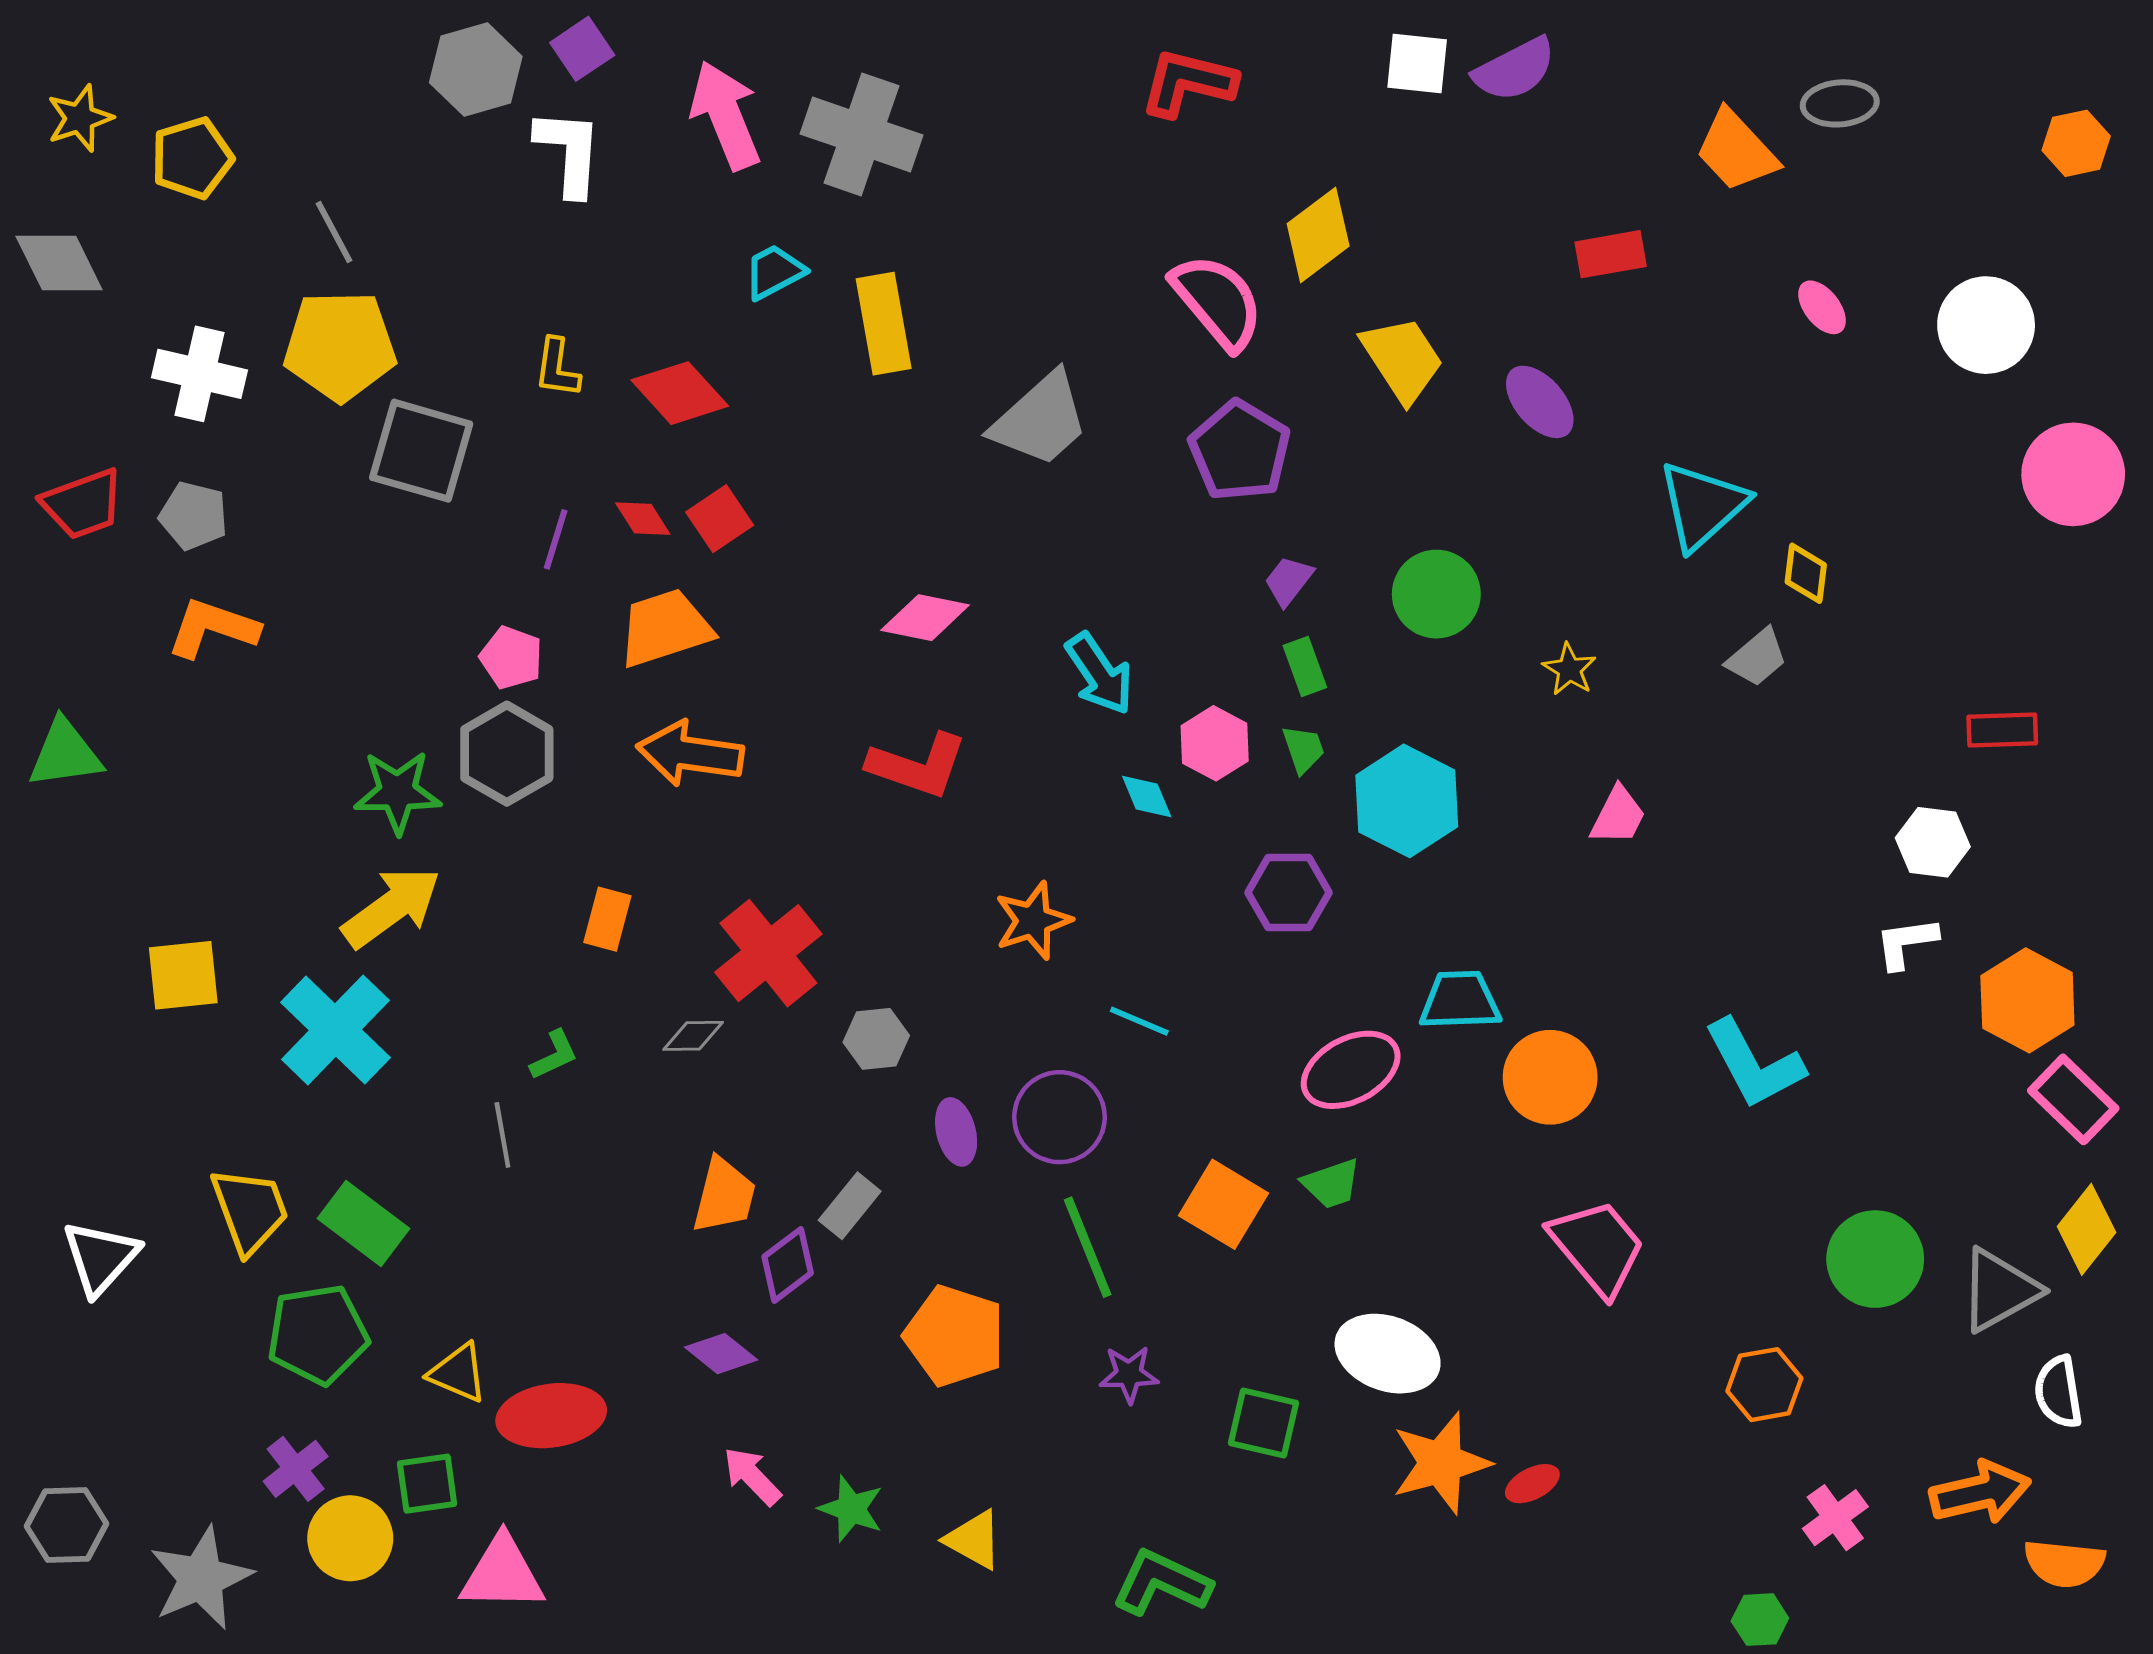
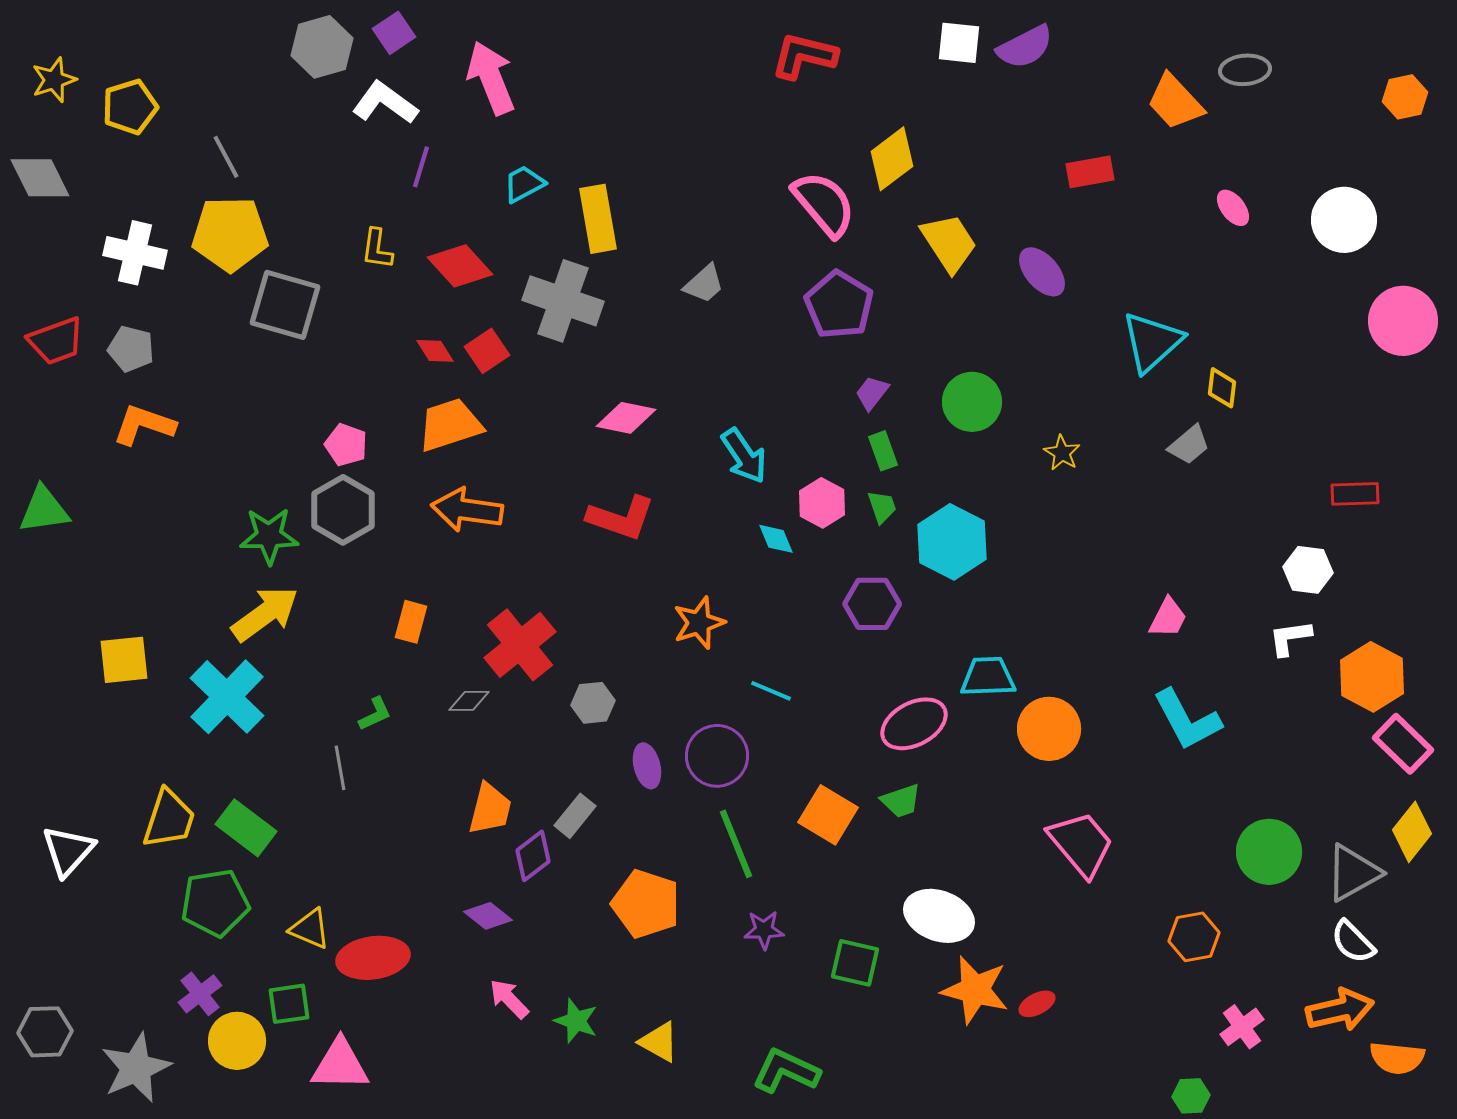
gray cross: (861, 134) -> (563, 301), moved
white L-shape: (569, 152) -> (385, 103), turned -58
gray trapezoid: (1040, 420) -> (704, 284), size x0.6
purple line: (556, 539) -> (421, 167), moved
pink trapezoid: (1618, 816) -> (1168, 618), moved
yellow trapezoid: (250, 1210) -> (169, 819), turned 38
white semicircle: (2058, 1392) -> (1353, 942), moved, turned -36
orange star: (1441, 1463) -> (975, 990), turned 30

